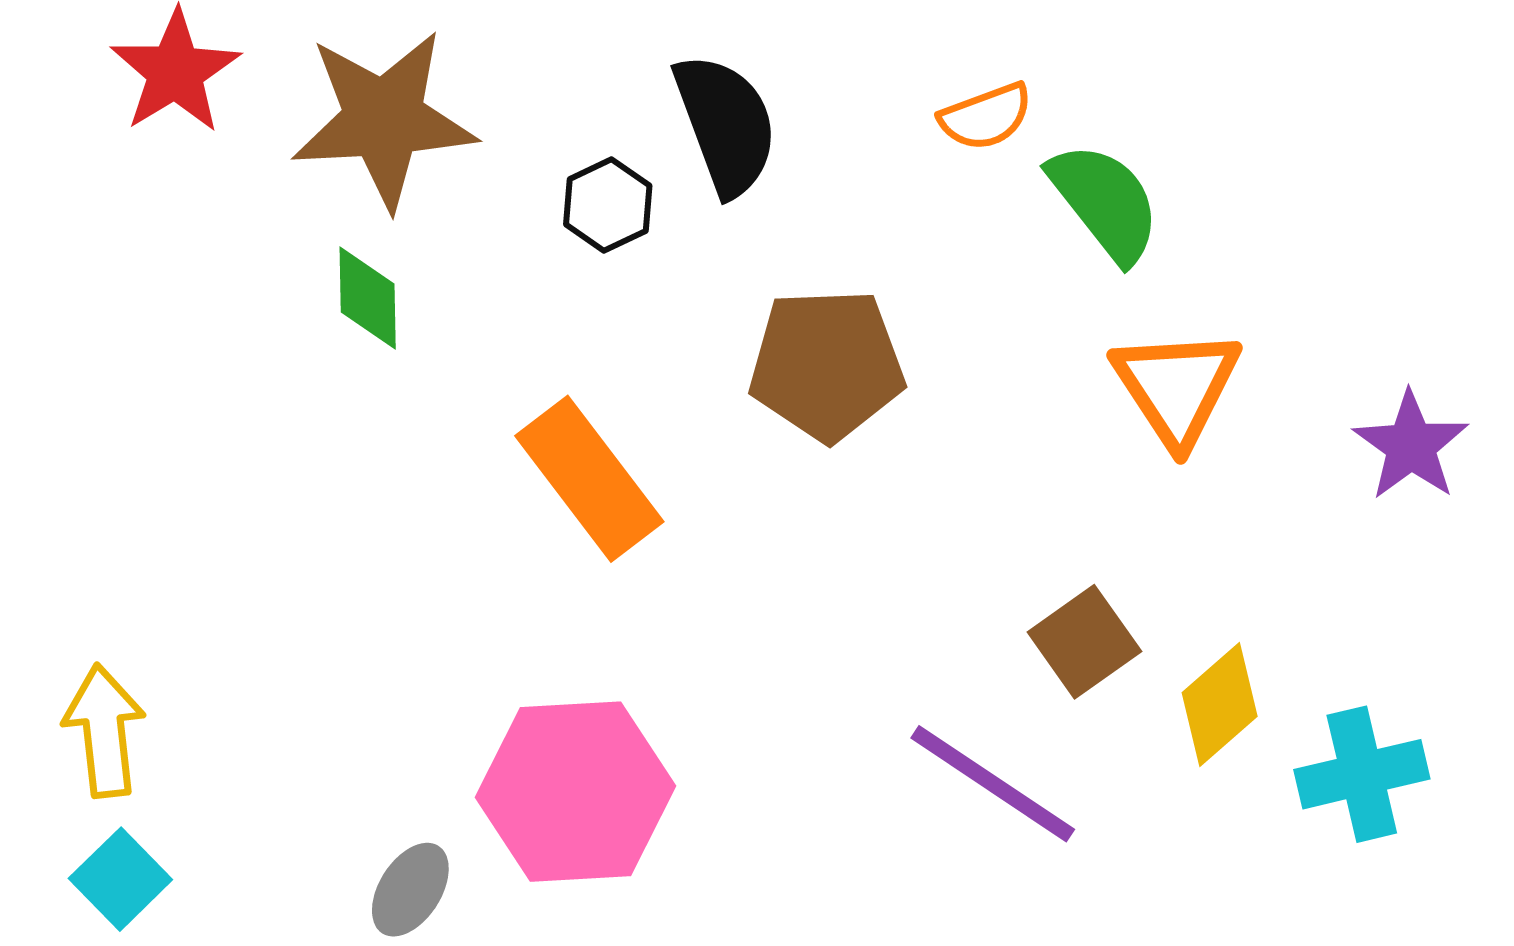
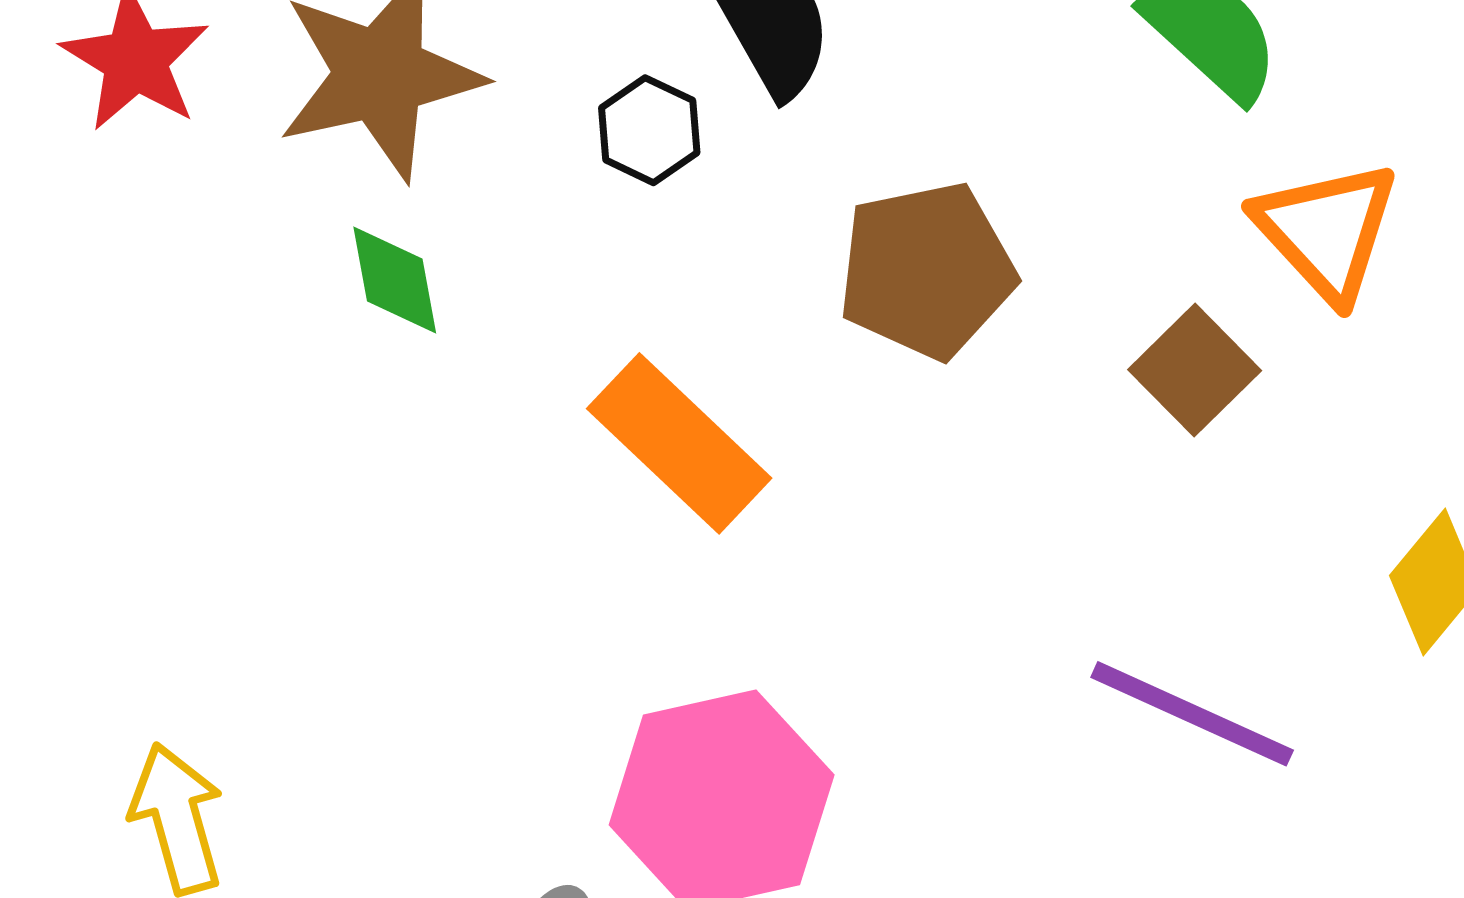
brown square: (1084, 642) -> (1195, 370), moved

